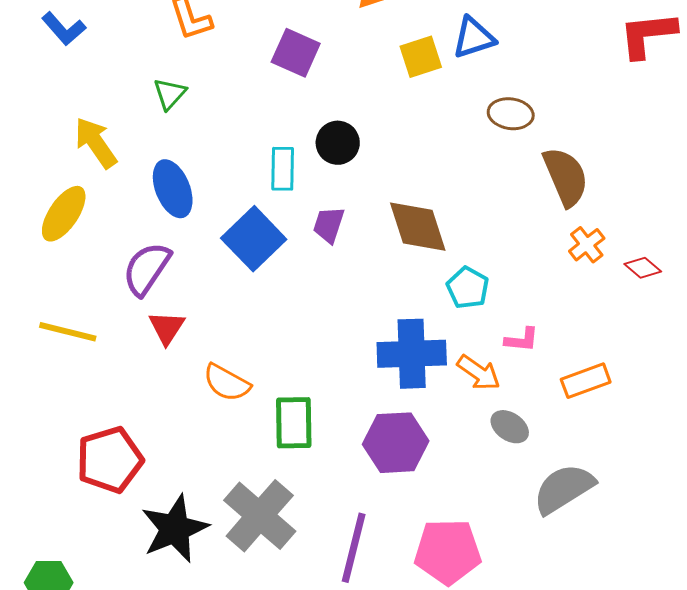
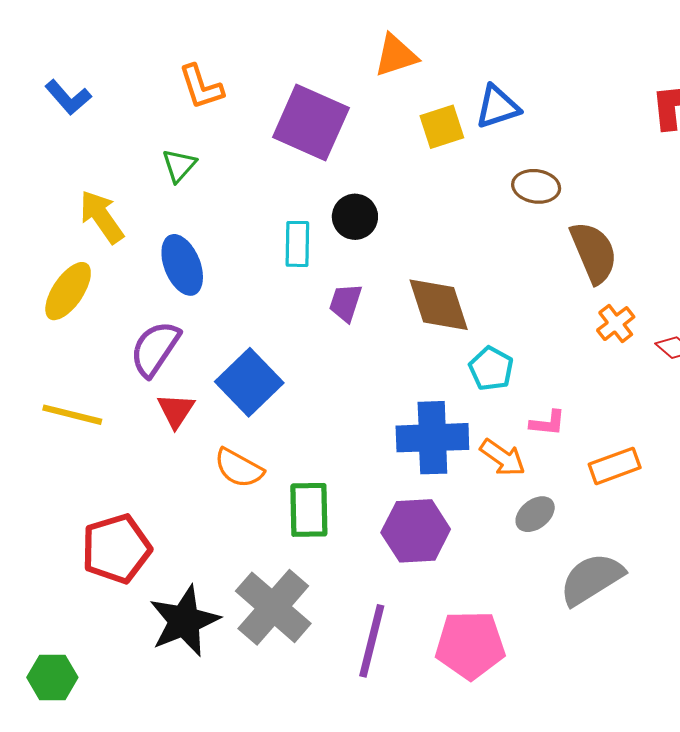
purple square: (296, 53) -> (311, 123), size x1.5
blue square: (254, 239) -> (249, 382), moved
gray ellipse: (510, 427) -> (535, 514), turned -72

